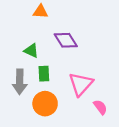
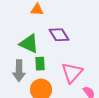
green triangle: (31, 51) -> (29, 44), size x1.5

